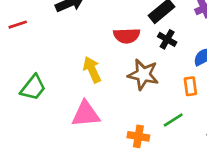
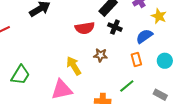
yellow arrow: (92, 70) -> (74, 66), moved
brown star: (143, 75) -> (100, 55), size x0.6

